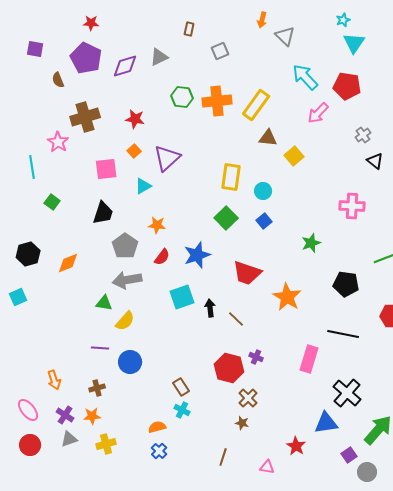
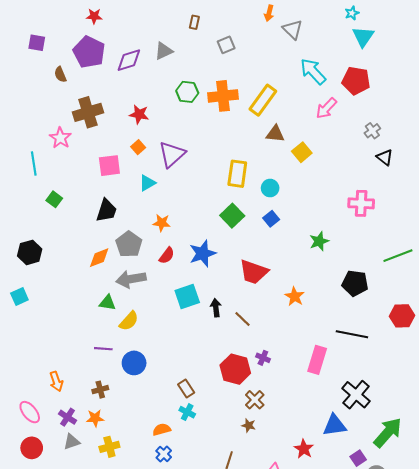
orange diamond: (68, 263) -> (99, 258), moved
orange star: (287, 297) -> (295, 296), size x0.7

